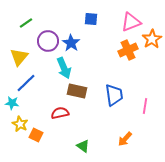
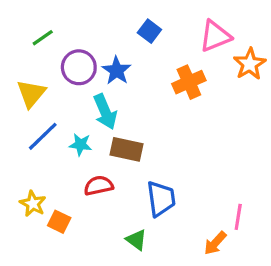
blue square: (91, 19) -> (149, 31), turned 32
orange cross: (128, 50) -> (189, 82), moved
blue trapezoid: (114, 95) -> (161, 199), moved
cyan star: (12, 103) -> (80, 145), moved
pink line: (145, 106) -> (238, 217), moved
orange arrow: (125, 139) -> (215, 243), moved

